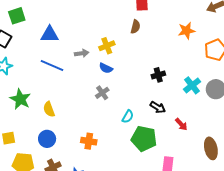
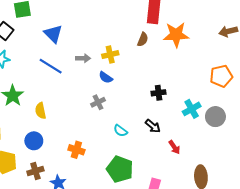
orange star: (186, 31) -> (176, 35), moved, size x1.4
blue triangle: (50, 34) -> (53, 34), turned 36
cyan semicircle: (128, 117) -> (120, 131), turned 88
green pentagon: (144, 139) -> (120, 169), moved

